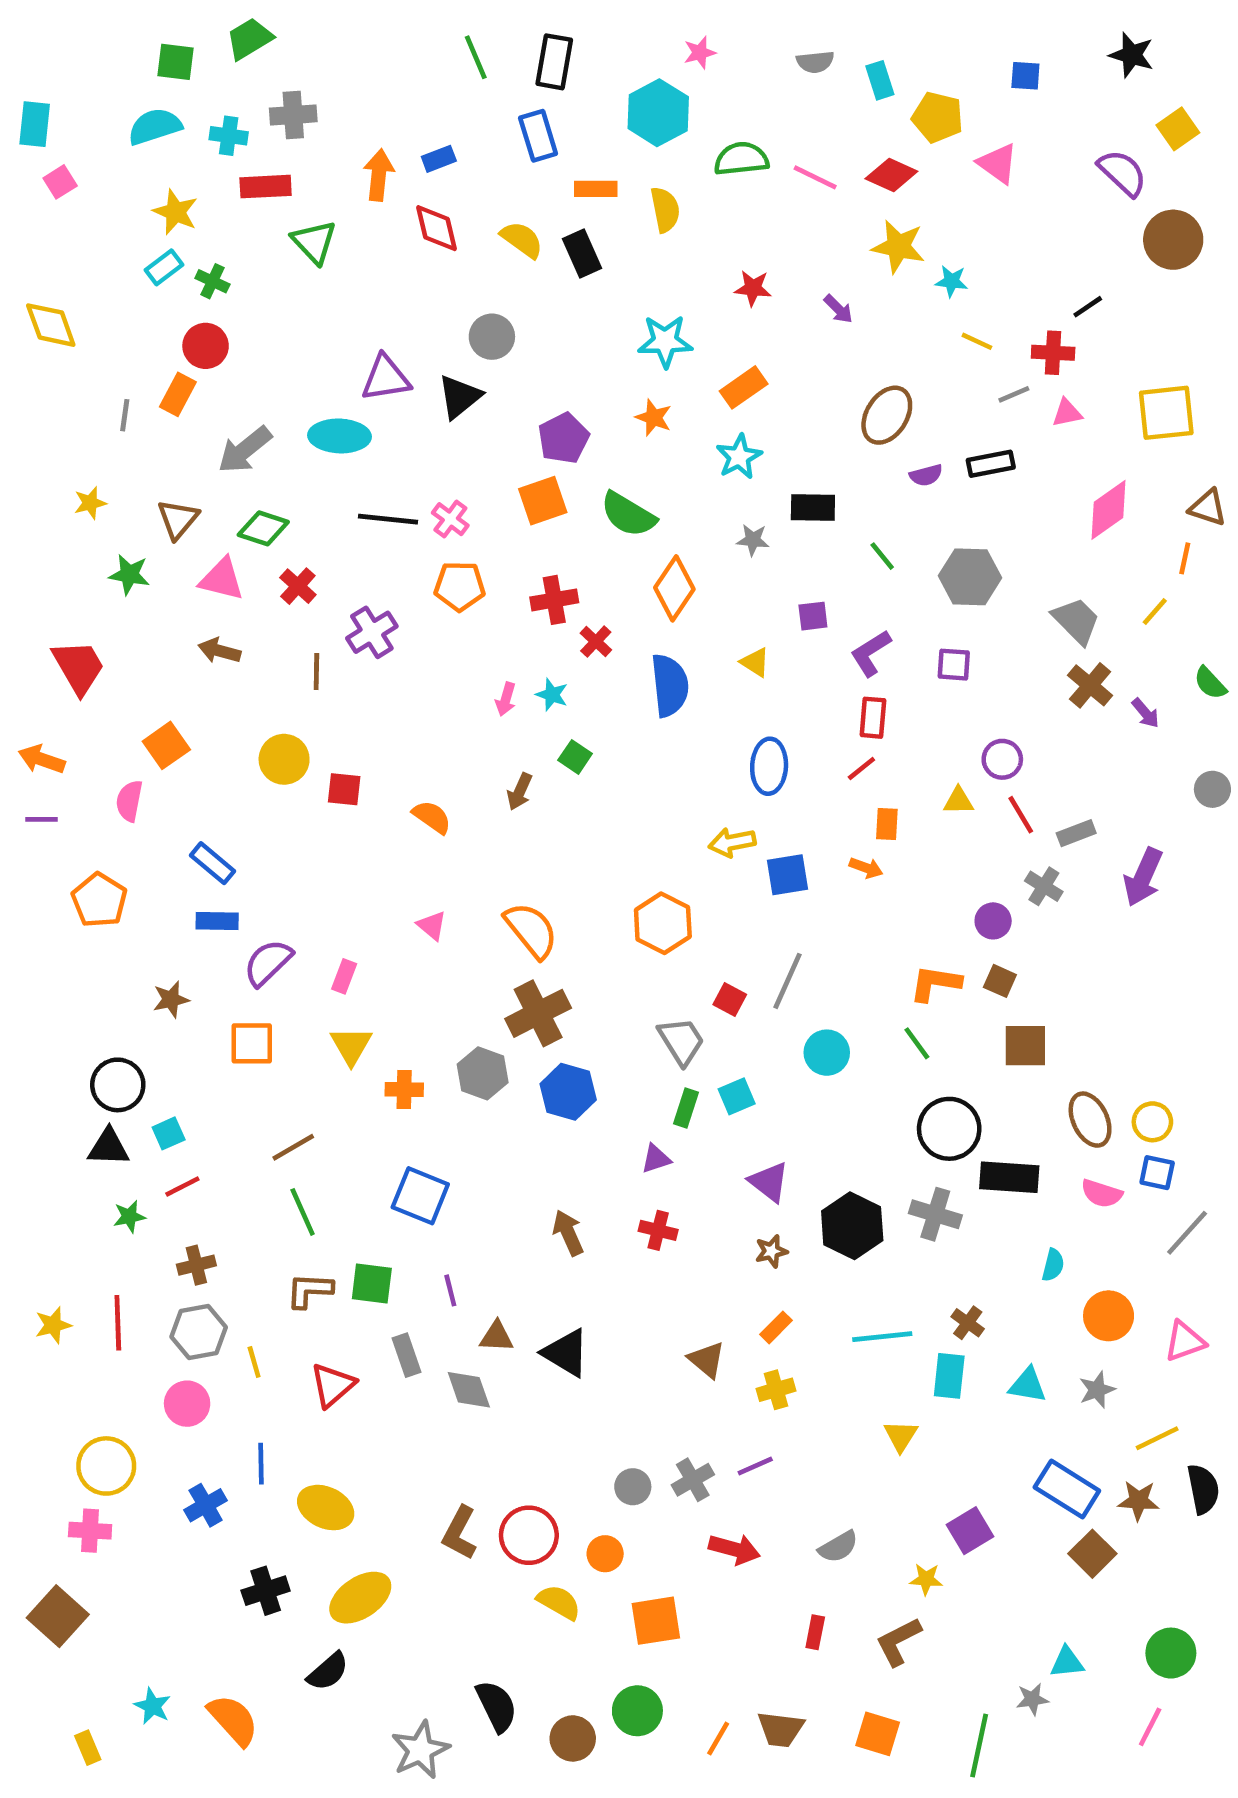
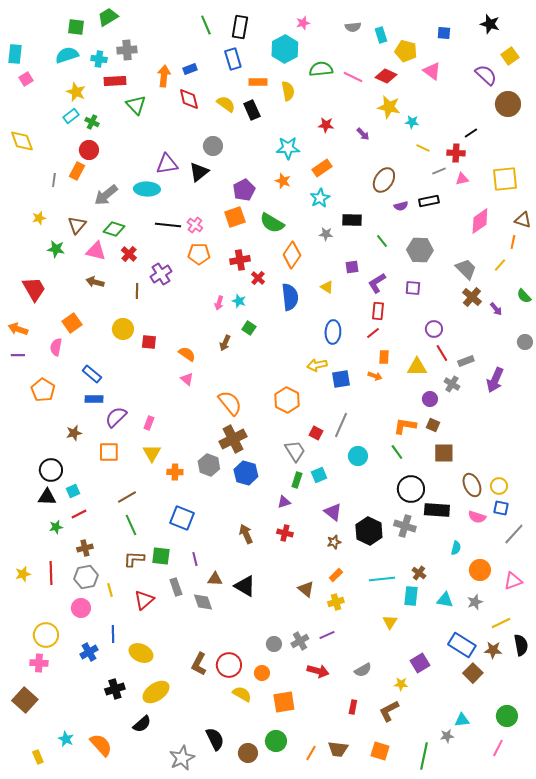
yellow triangle: (958, 801) -> (417, 367), moved, size x1.5
pink triangle: (432, 926) -> (187, 379), moved

